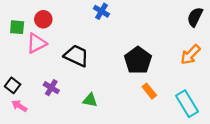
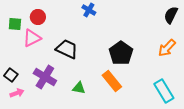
purple cross: (51, 88) -> (45, 77), size x1.6
orange rectangle: (149, 91) -> (112, 81), moved, size x1.5
pink arrow: (19, 106) -> (17, 93), turned 128

